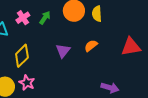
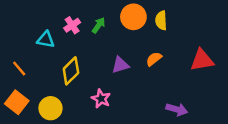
purple triangle: (63, 51) -> (120, 65), turned 35
pink star: (27, 83) -> (101, 99), moved

